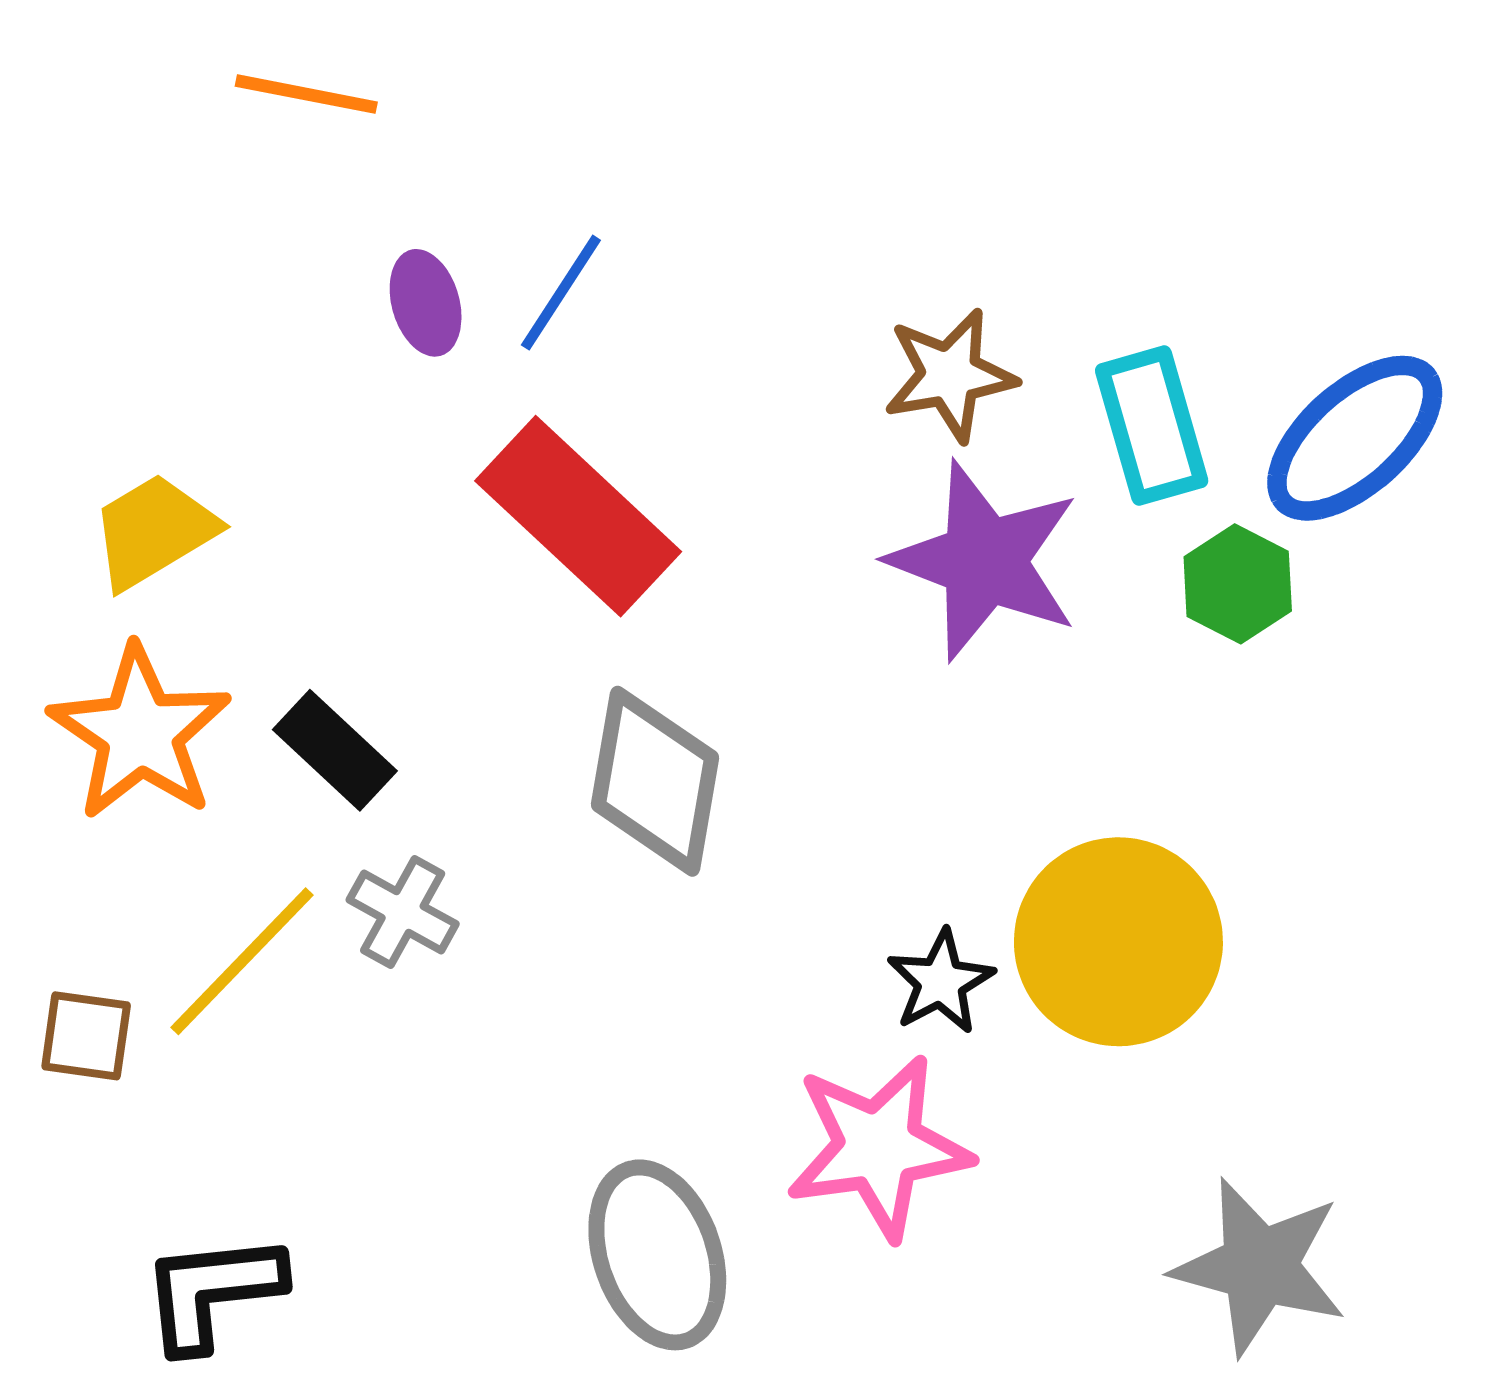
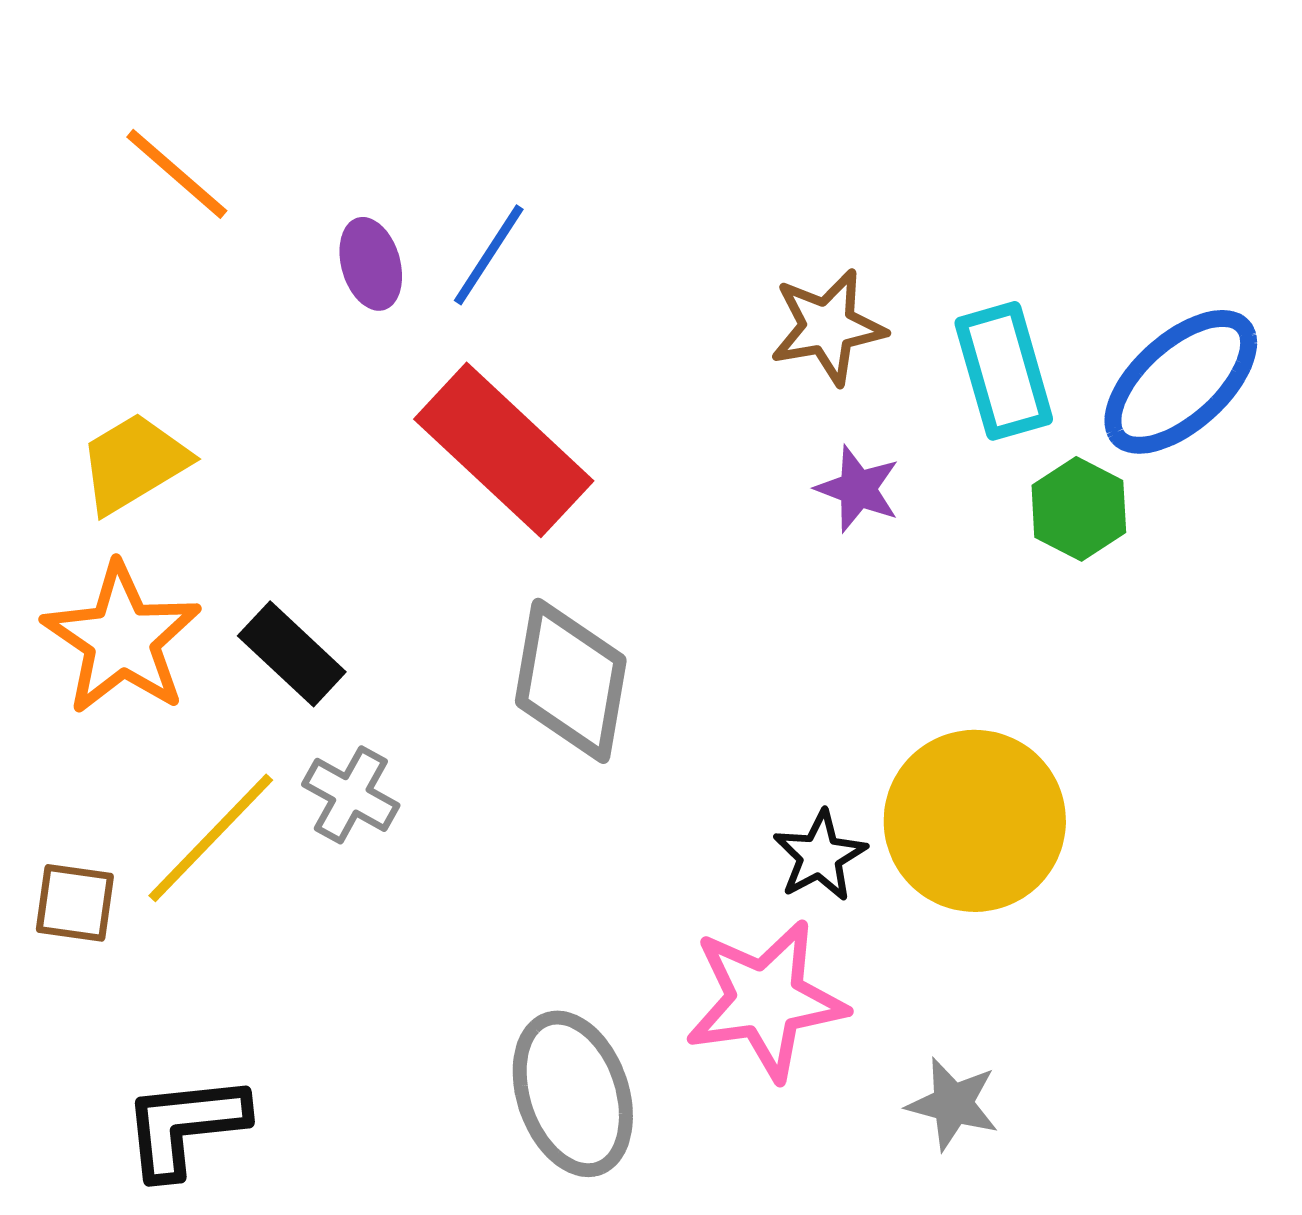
orange line: (306, 94) -> (177, 174), moved, turned 30
purple star: (984, 561) -> (858, 489), size x0.5
gray star: (1260, 1266) -> (953, 1104), moved, size x0.6

